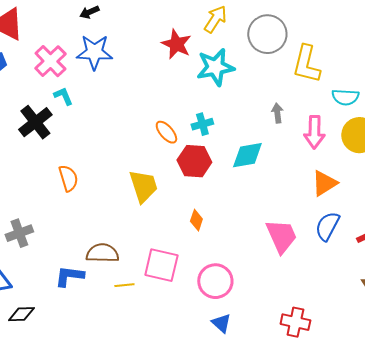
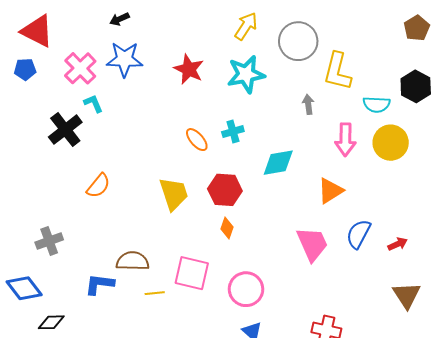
red star: (176, 44) -> (189, 69), moved
gray arrow: (277, 113) -> (308, 104), moved
red hexagon: (194, 161) -> (225, 190), moved
orange semicircle: (68, 178) -> (98, 186), turned 56
orange triangle: (324, 183) -> (330, 191), moved

